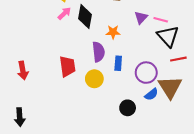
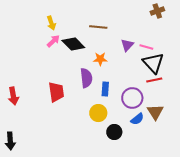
black diamond: (85, 17) -> (73, 44), turned -55
red line: (178, 59) -> (154, 80), moved
yellow circle: (94, 79) -> (98, 113), moved
brown triangle: (170, 87) -> (155, 112), size x0.7

